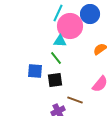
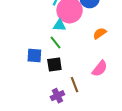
brown line: (75, 100) -> (75, 85), turned 49

